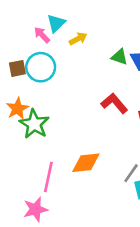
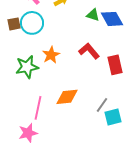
orange star: (17, 109) -> (51, 55), moved
green star: (34, 124) -> (27, 67), turned 30

